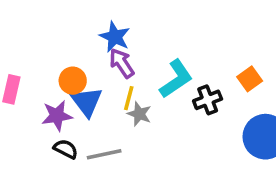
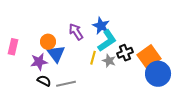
blue star: (115, 37) -> (101, 26), moved
orange square: (250, 79) -> (149, 57), moved, size x1.6
yellow line: (129, 98) -> (93, 58), moved
gray star: (139, 114) -> (109, 61), moved

